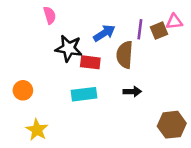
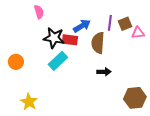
pink triangle: (174, 22) -> (138, 33), moved
red rectangle: (90, 62) -> (70, 40), moved
orange circle: (23, 90) -> (16, 62), moved
cyan rectangle: (84, 94) -> (58, 61), moved, turned -36

